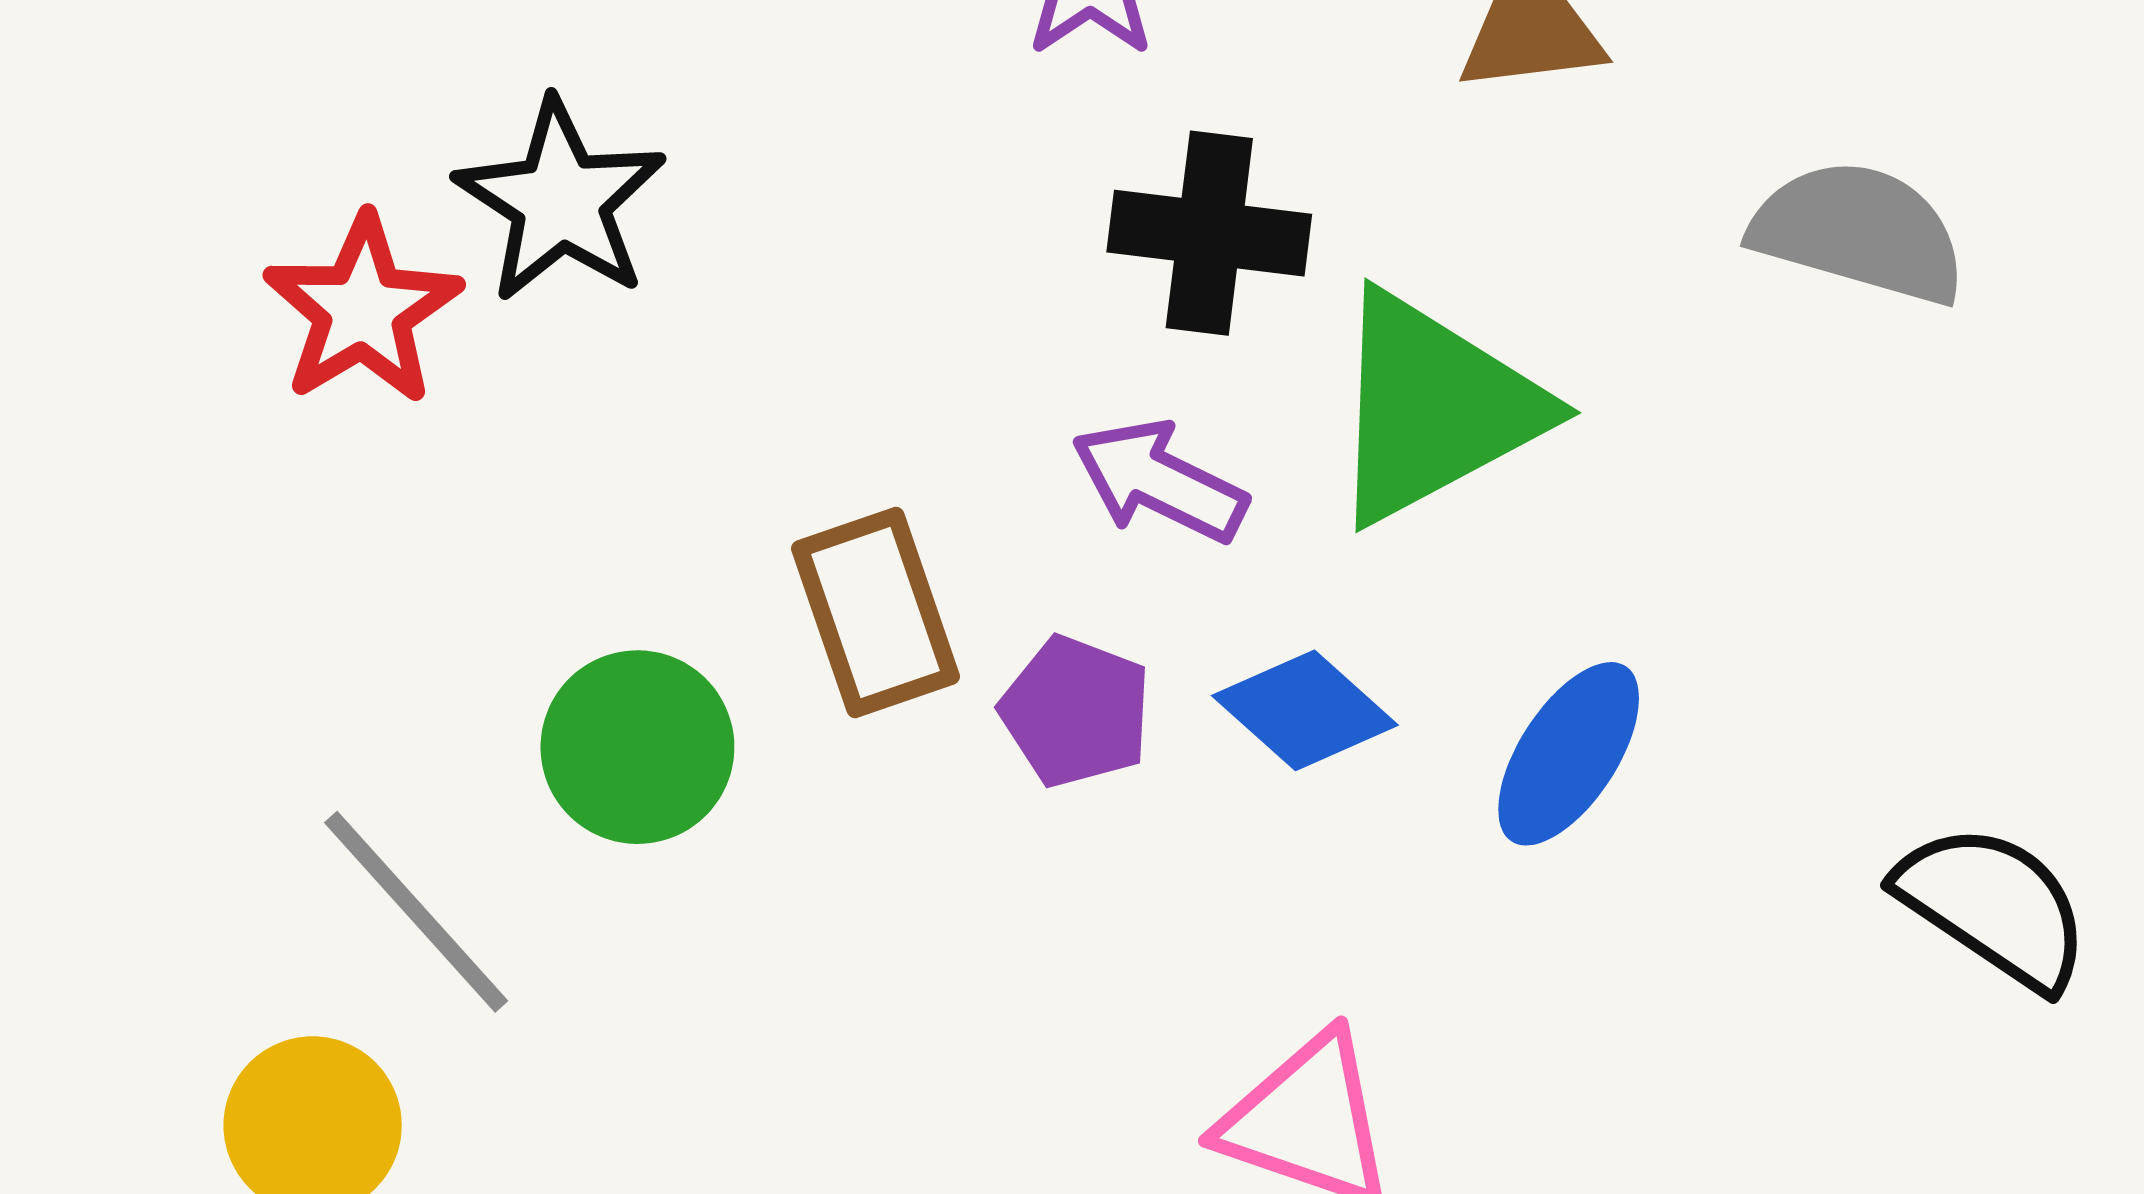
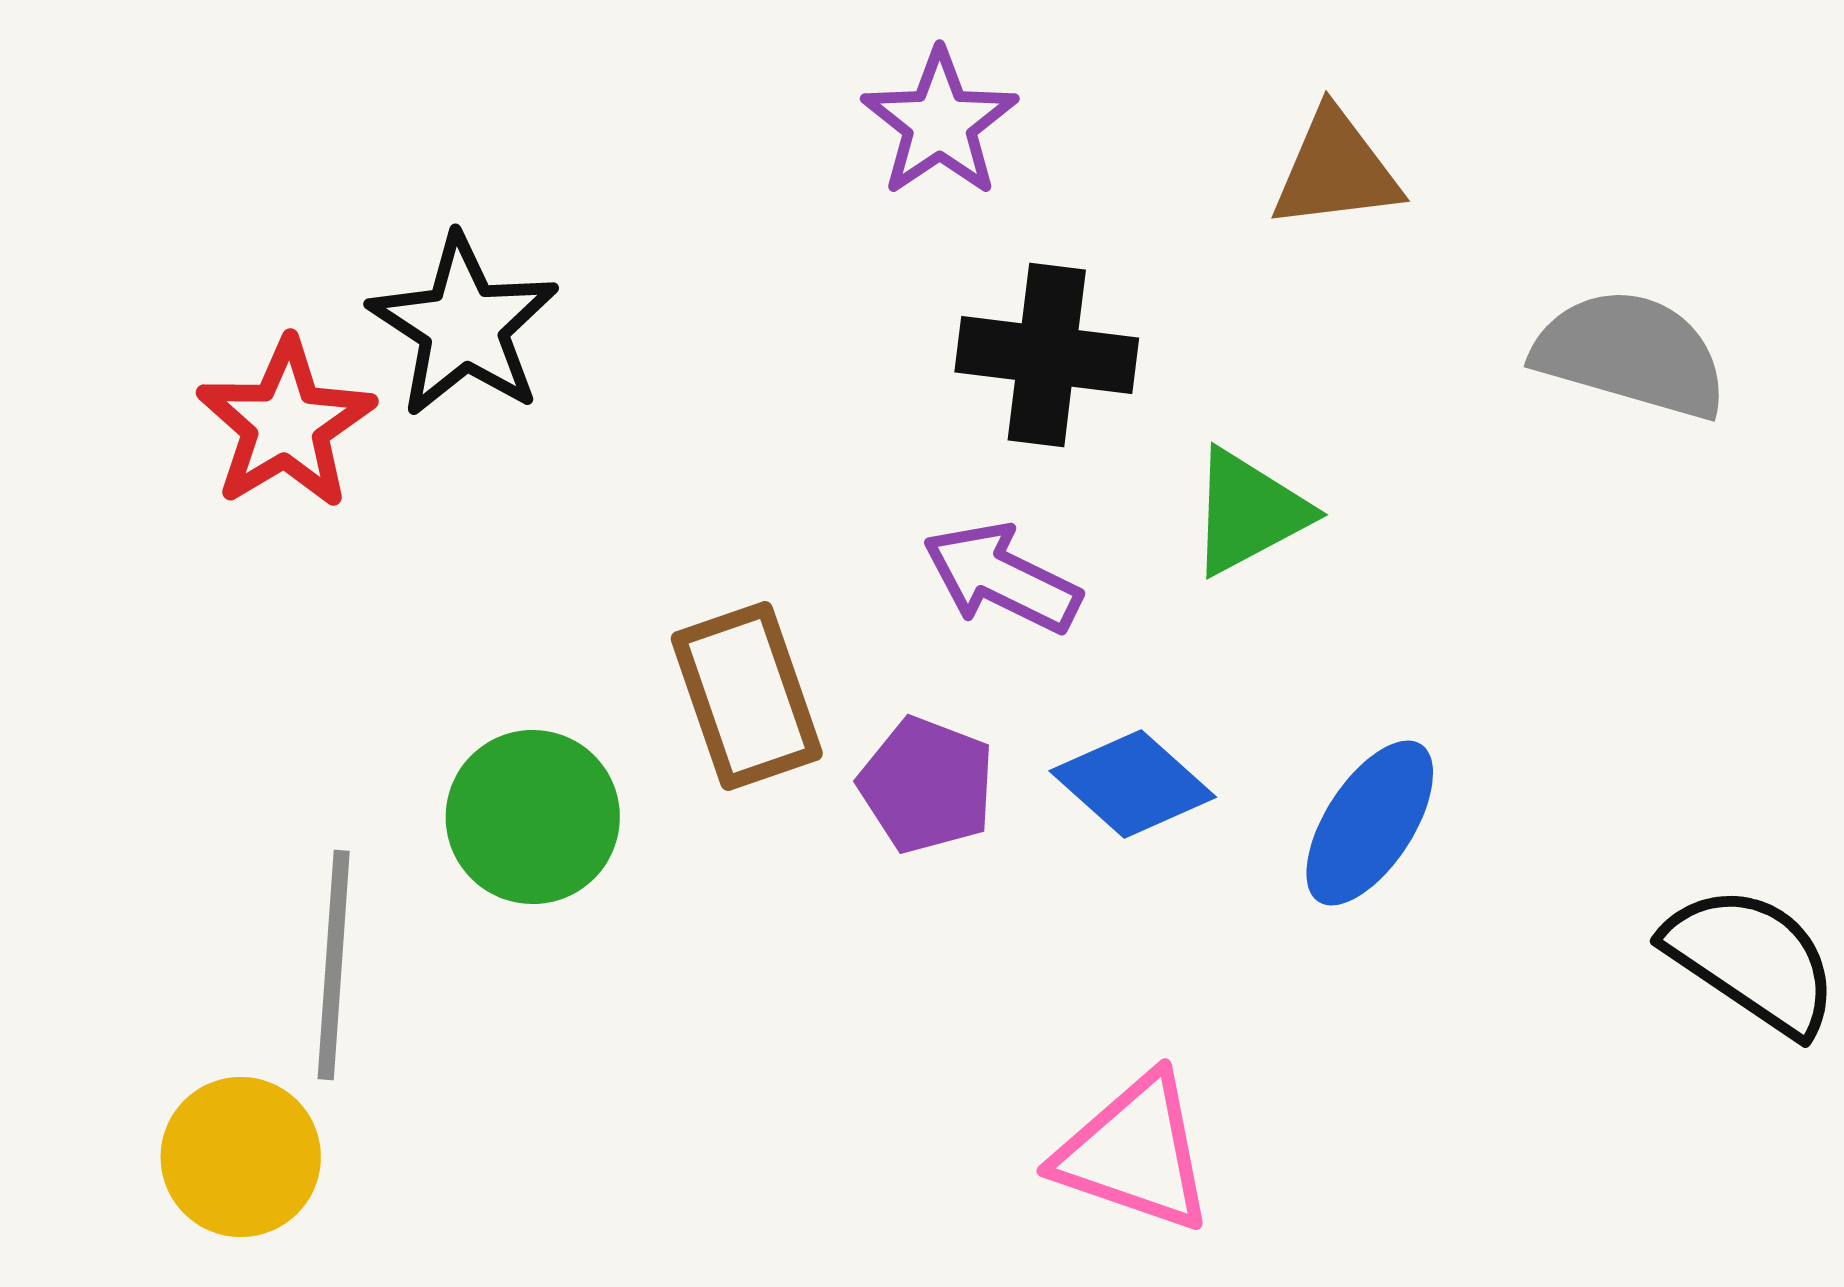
green triangle: (1434, 408) -> (1249, 512), size x0.6
gray line: (416, 912) -> (334, 965), turned 46

